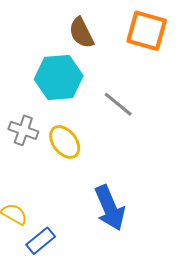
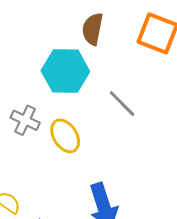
brown semicircle: (81, 33) -> (93, 29), turned 32

